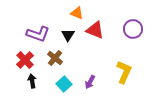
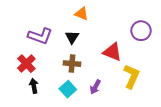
red triangle: (95, 30) -> (112, 52), moved
brown cross: (55, 58) -> (72, 64), moved, turned -35

